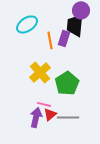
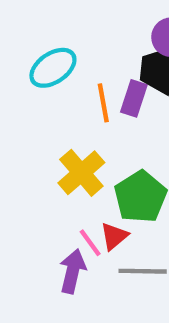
pink line: (44, 104) -> (90, 243), turned 40
red triangle: (50, 114) -> (114, 236), moved

